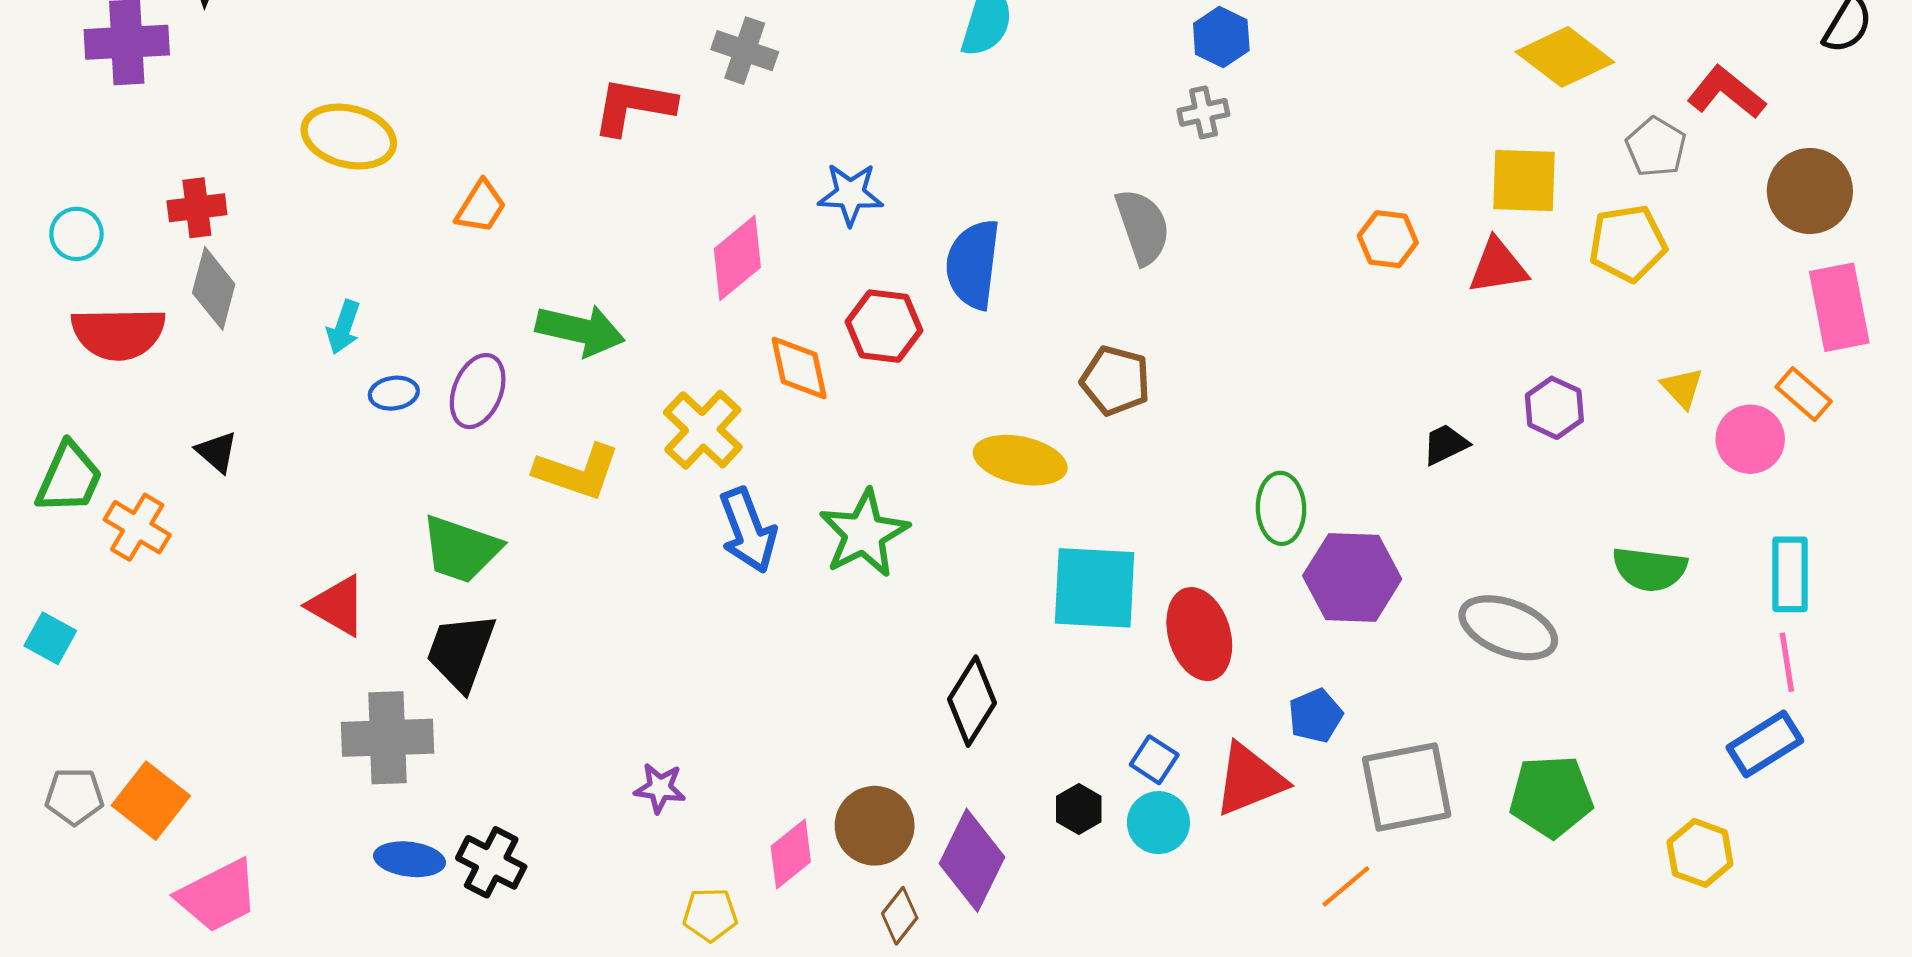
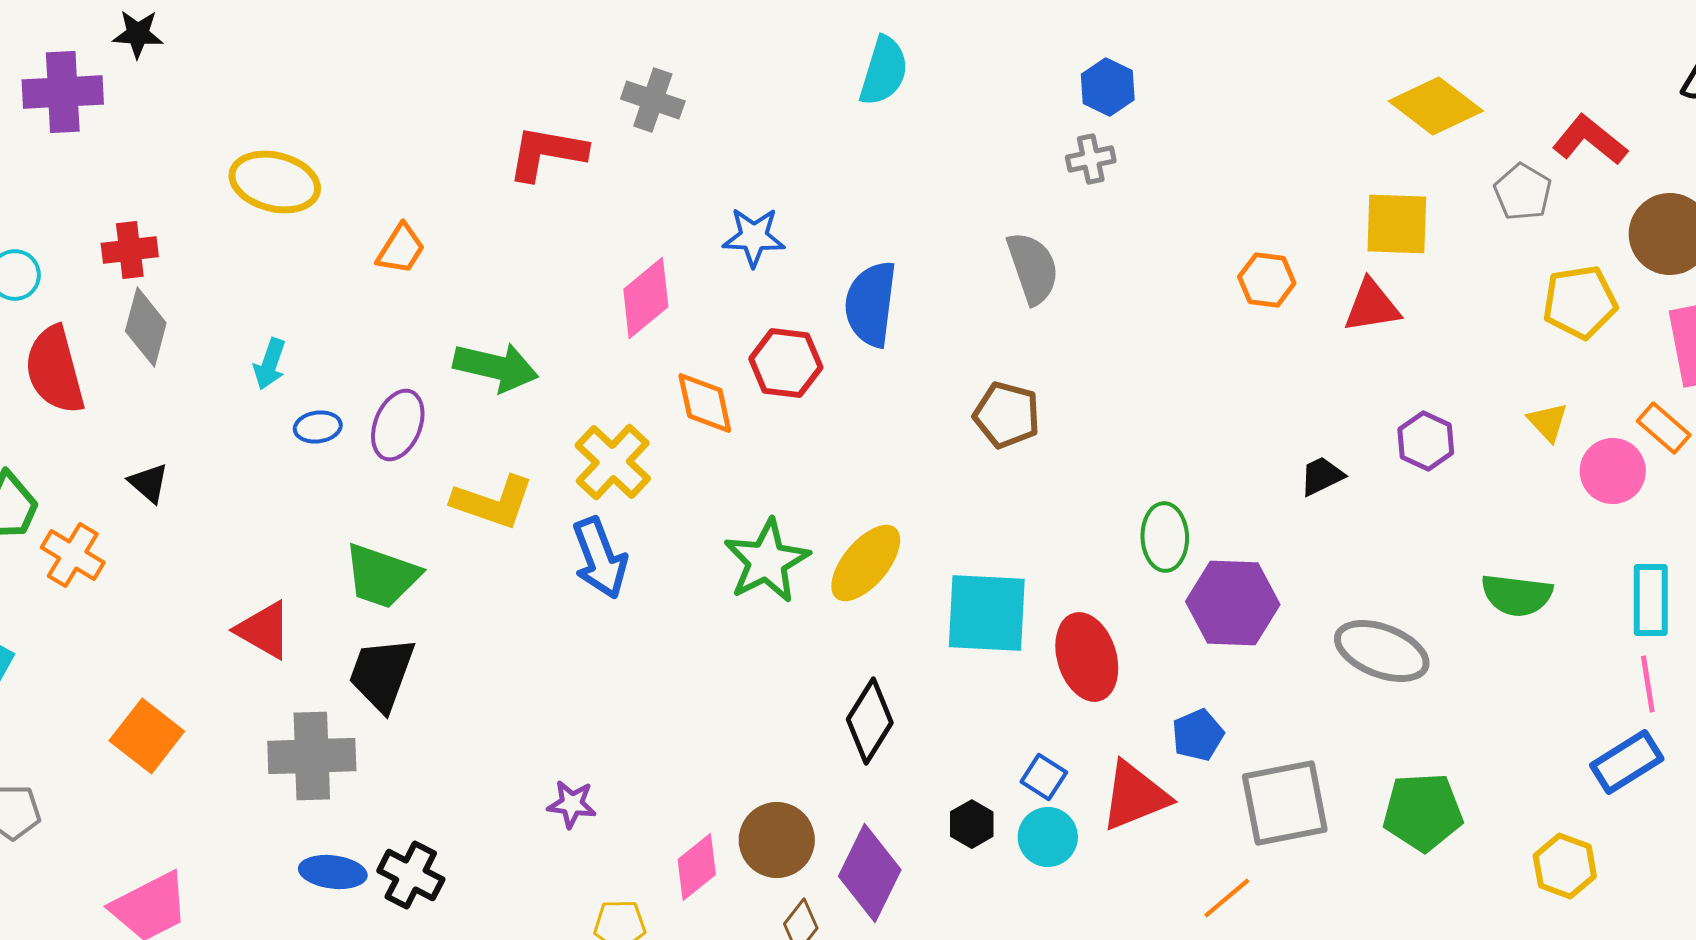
yellow pentagon: (1628, 243) -> (1580, 302), moved
red semicircle: (118, 333) -> (55, 370), turned 76
yellow ellipse: (1020, 460) -> (866, 563), moved, turned -62
blue arrow: (748, 530) -> (600, 558), moved
orange square: (151, 801) -> (147, 736), moved

